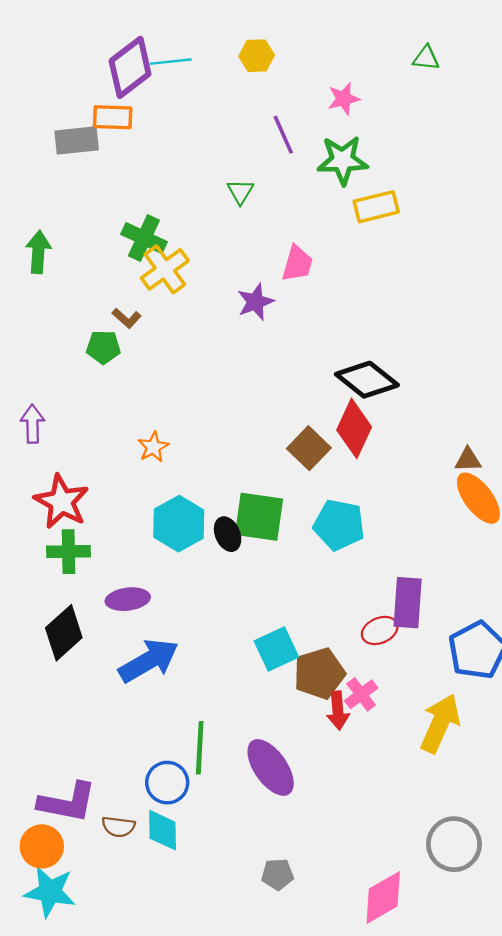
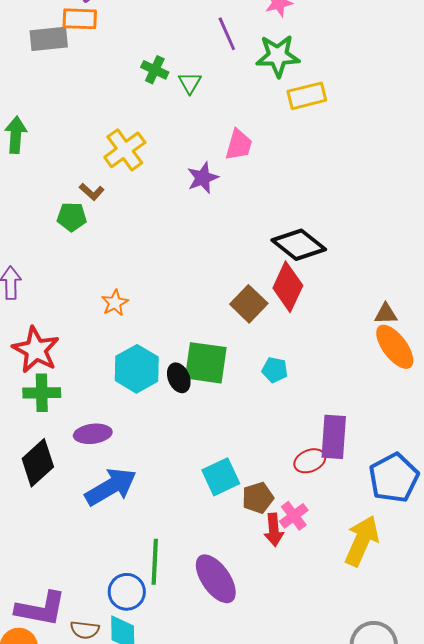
green cross: (144, 238) -> (155, 70), moved, size x0.7
cyan pentagon: (339, 525) -> (275, 370), size x0.6
brown pentagon: (319, 673) -> (258, 498), size x0.7

